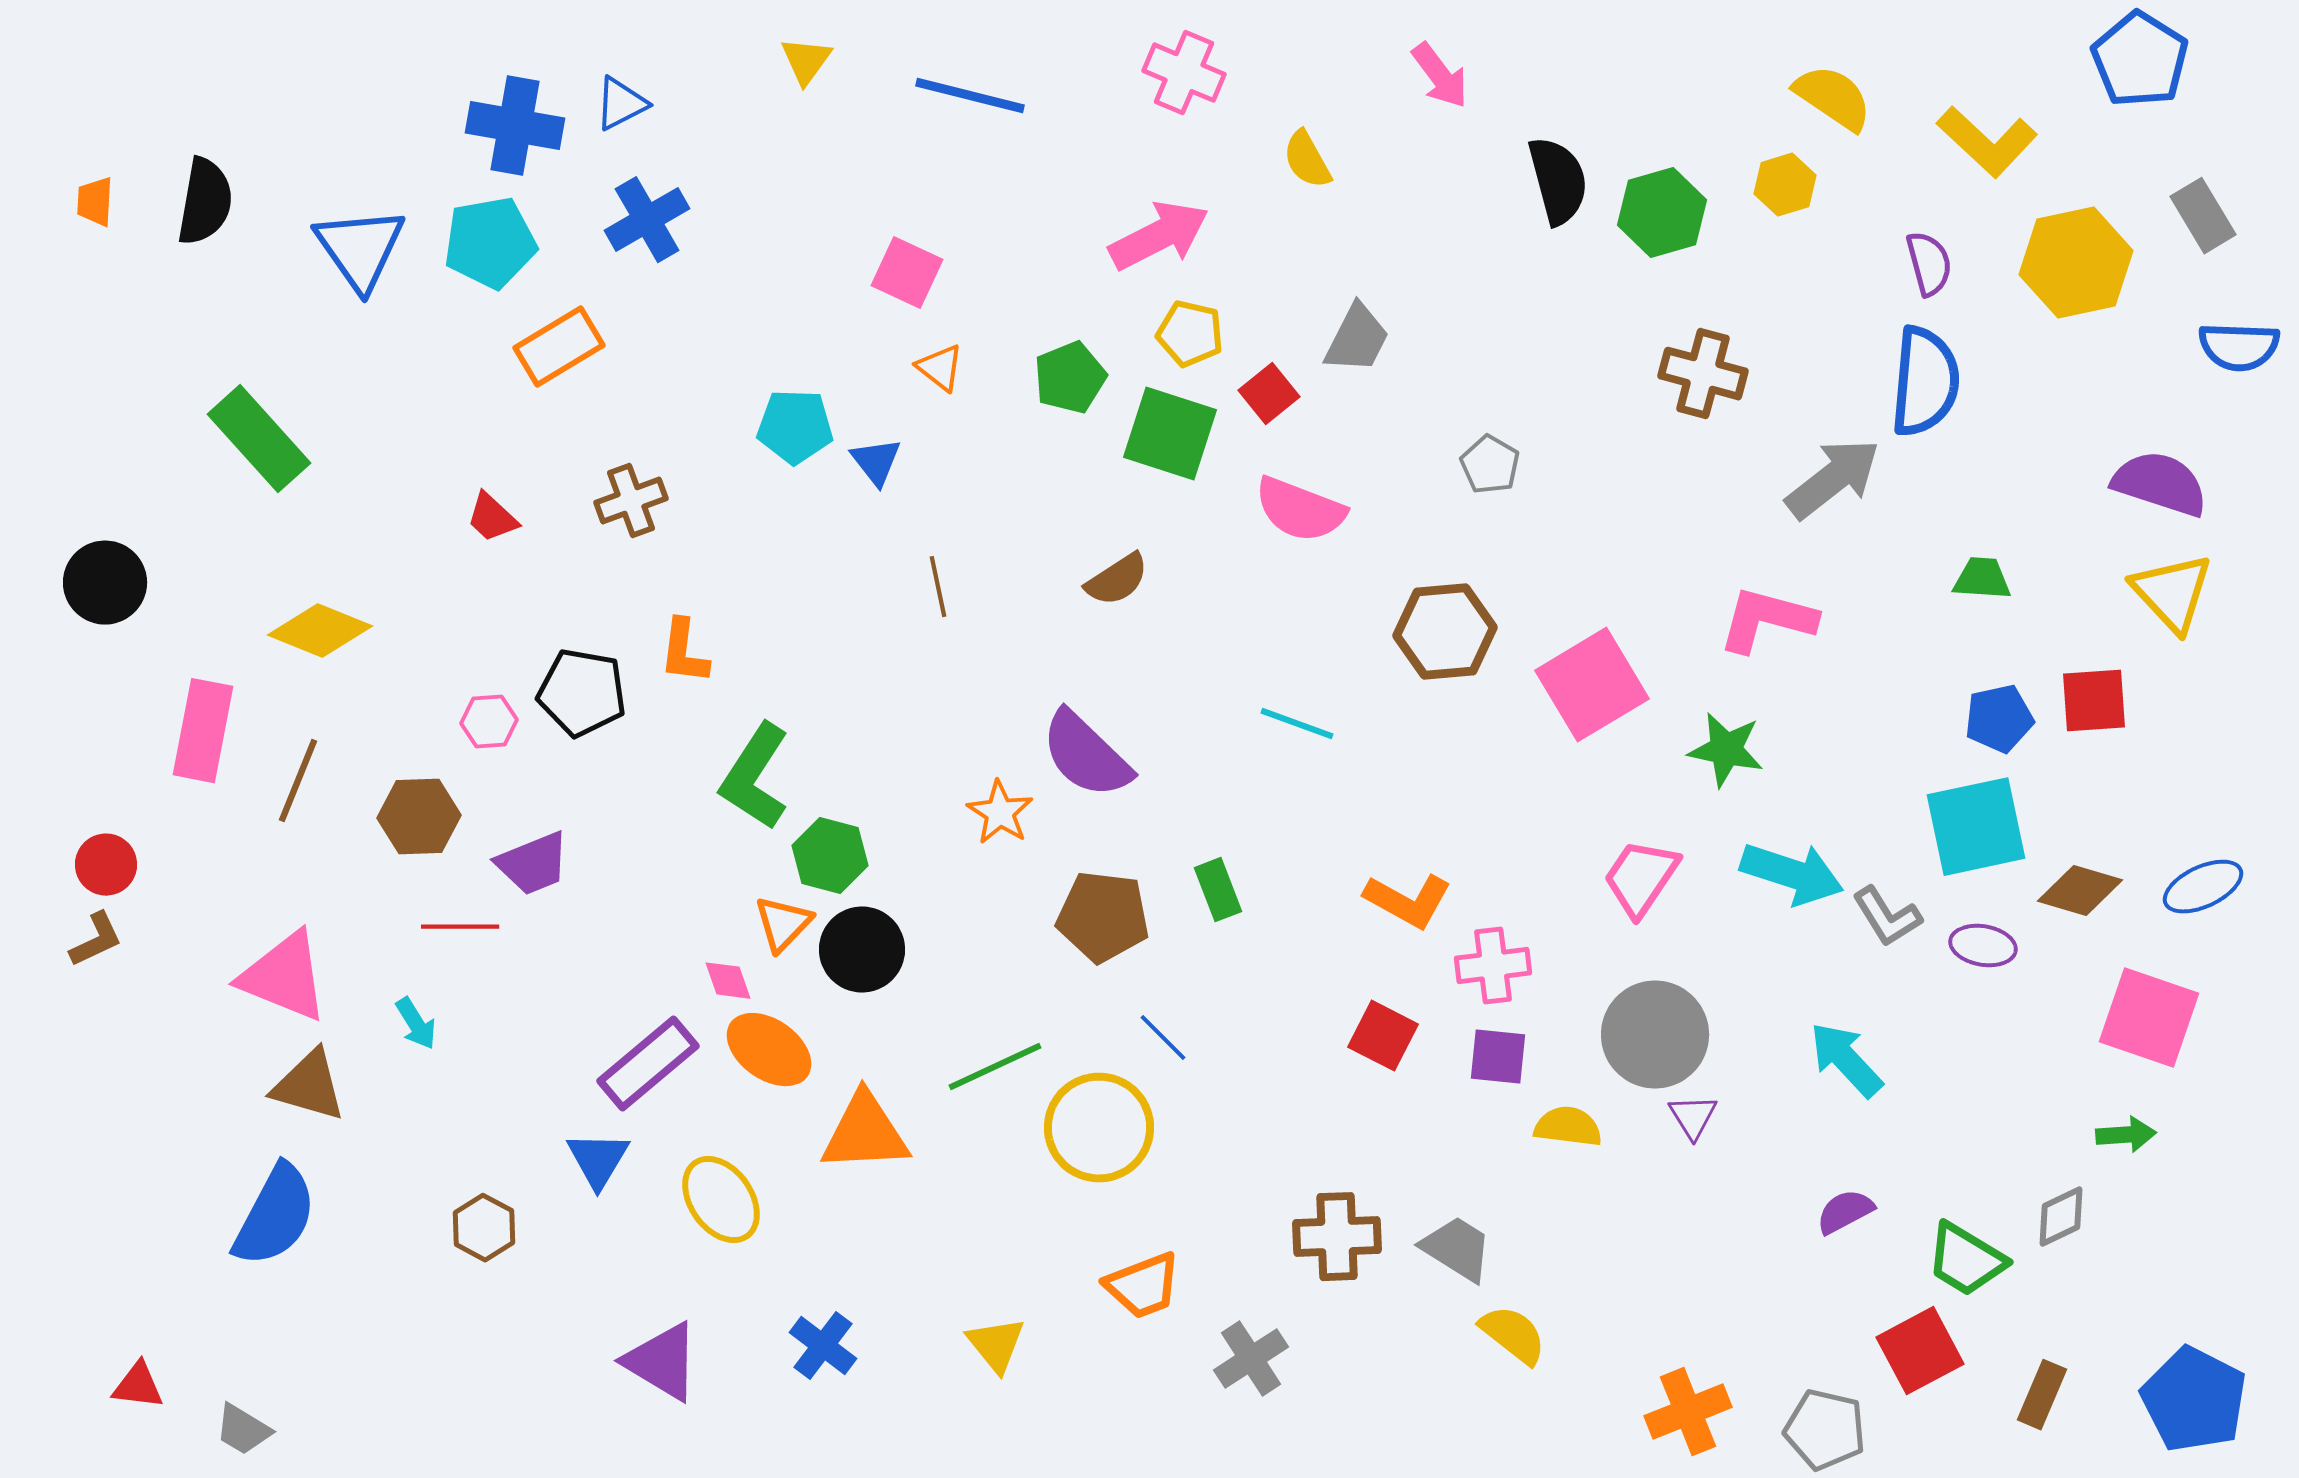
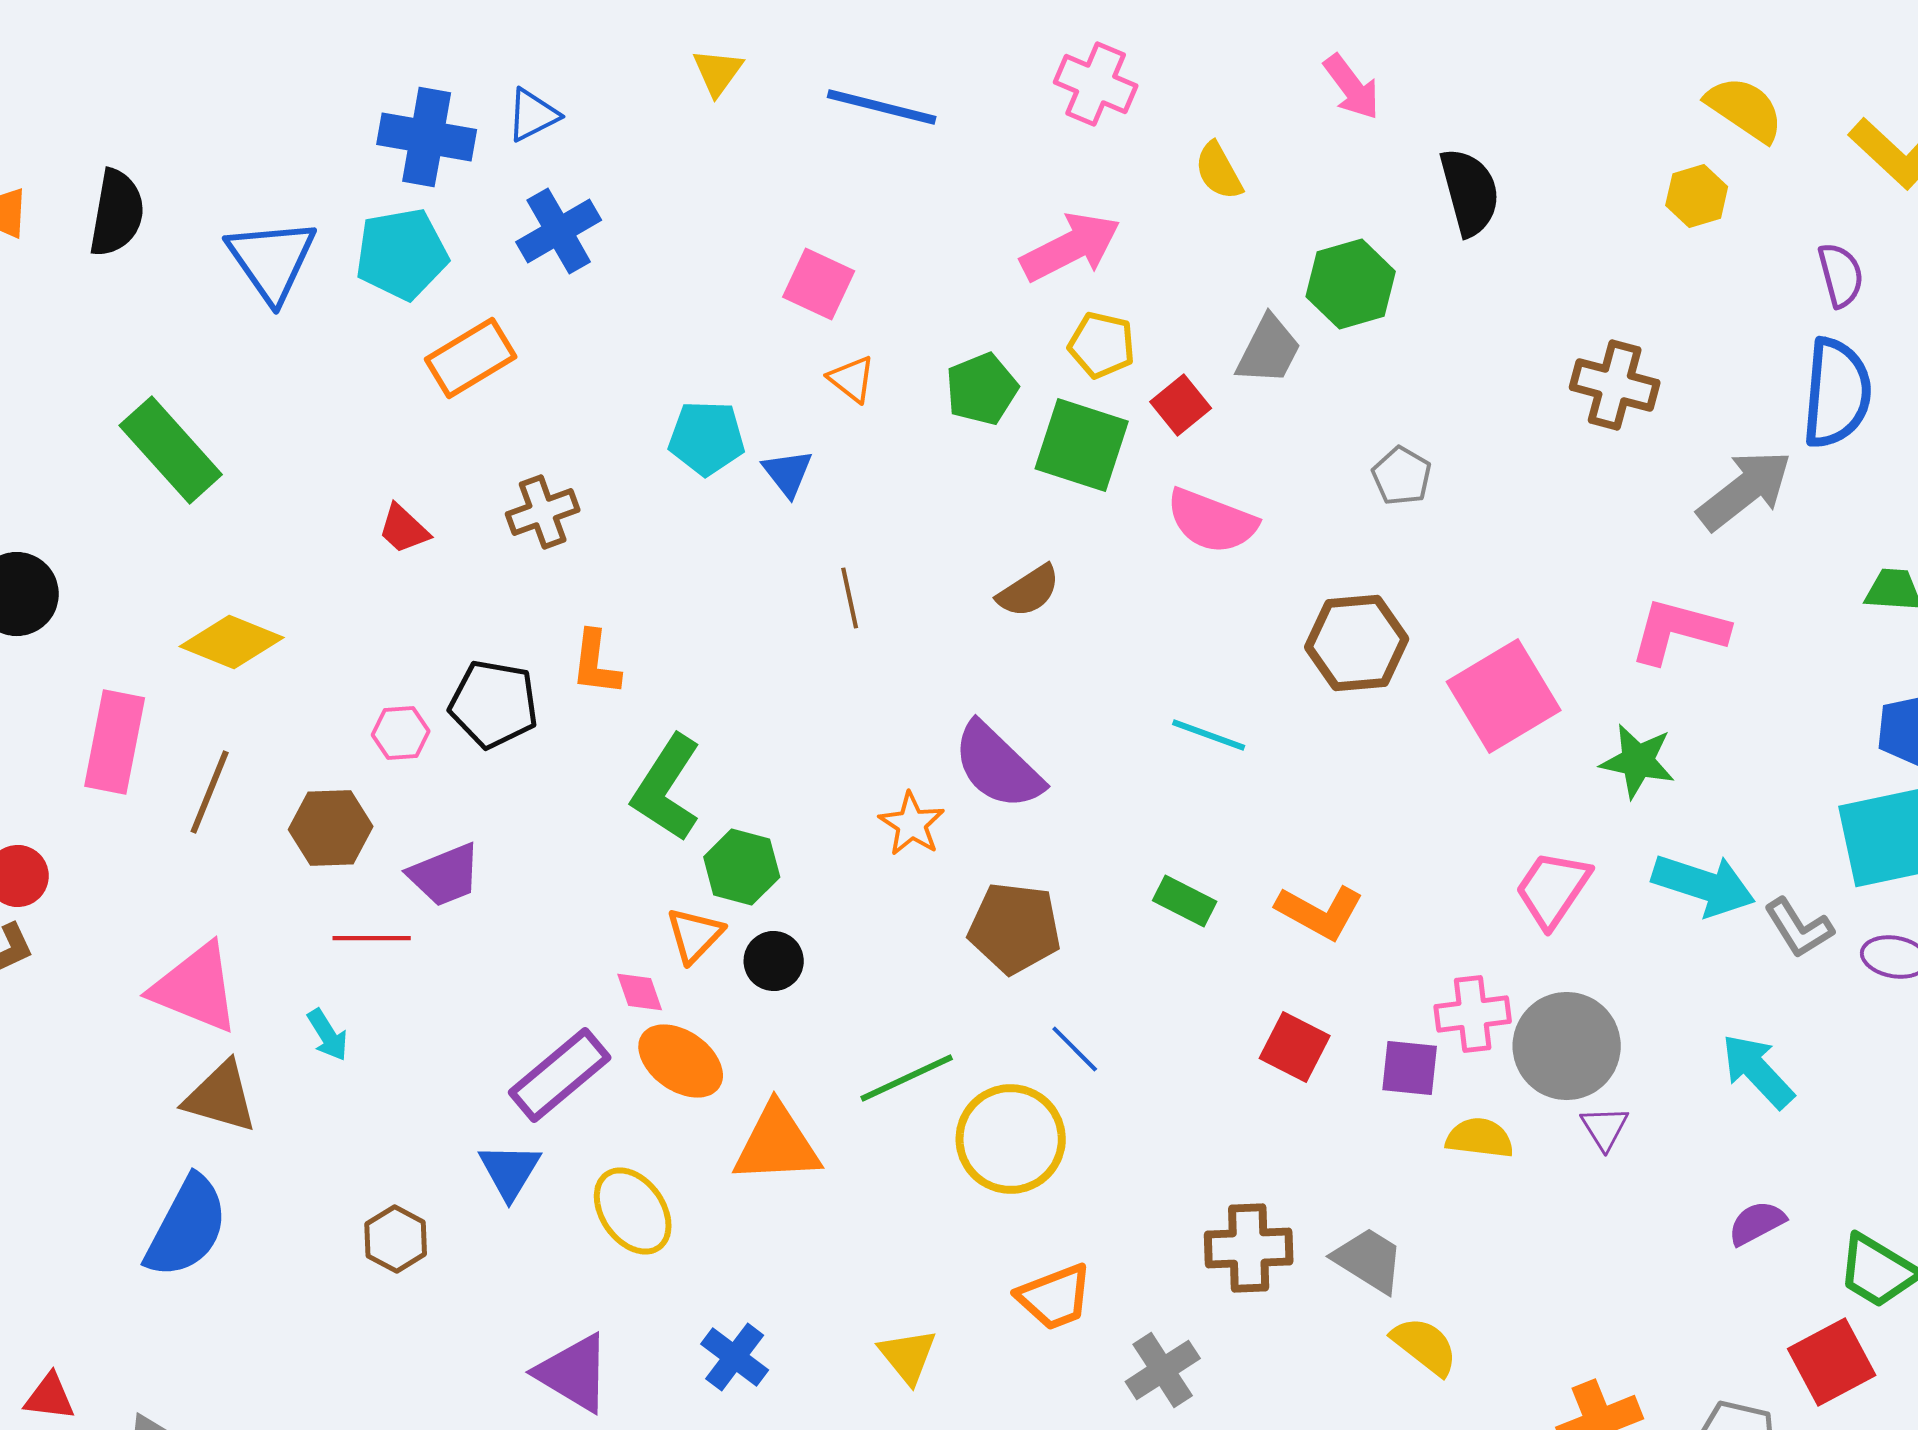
green hexagon: (1662, 213) -> (1351, 284), moved
green rectangle: (1218, 890) -> (1185, 901), moved, turned -42
black circle: (862, 950) -> (774, 961), size x0.7
pink cross: (1493, 966) -> (1473, 1014), moved

